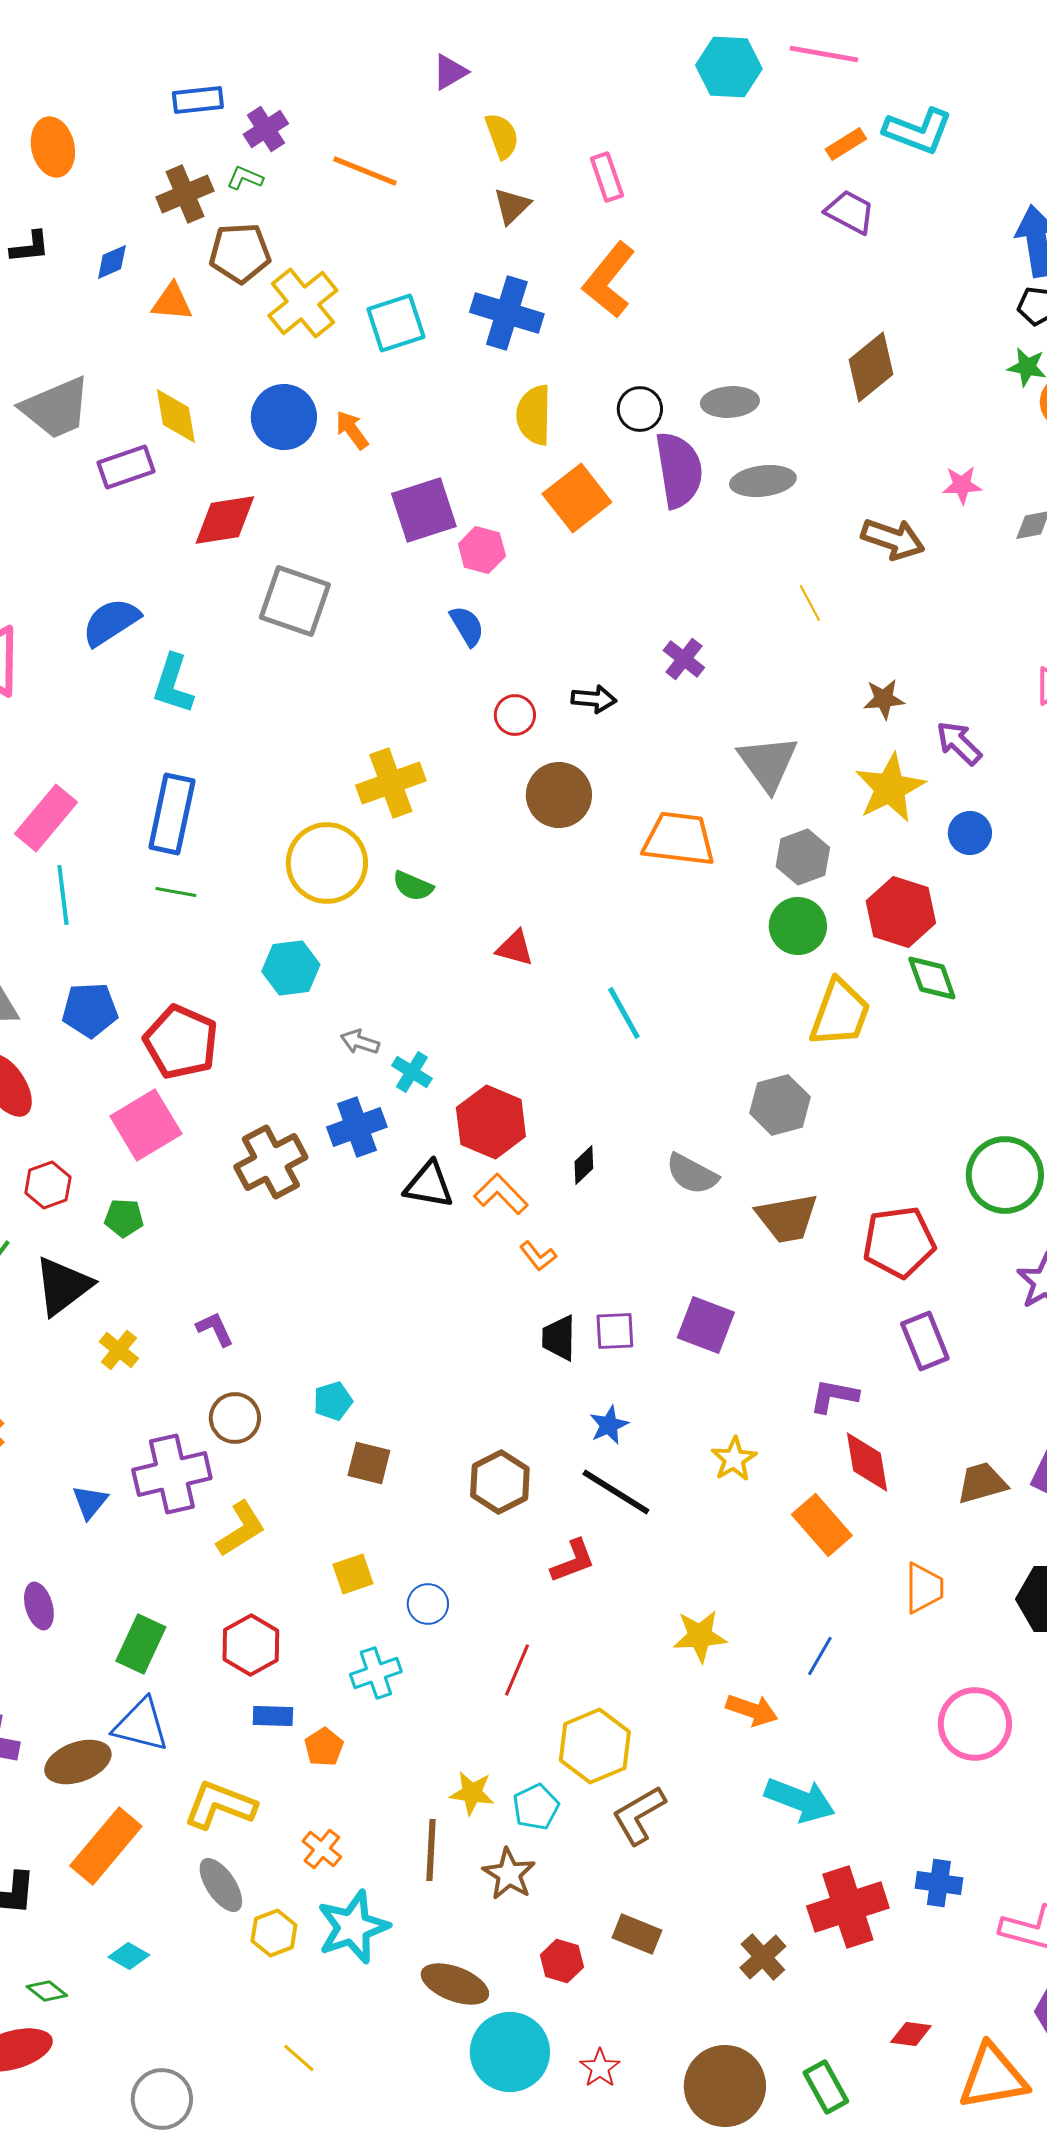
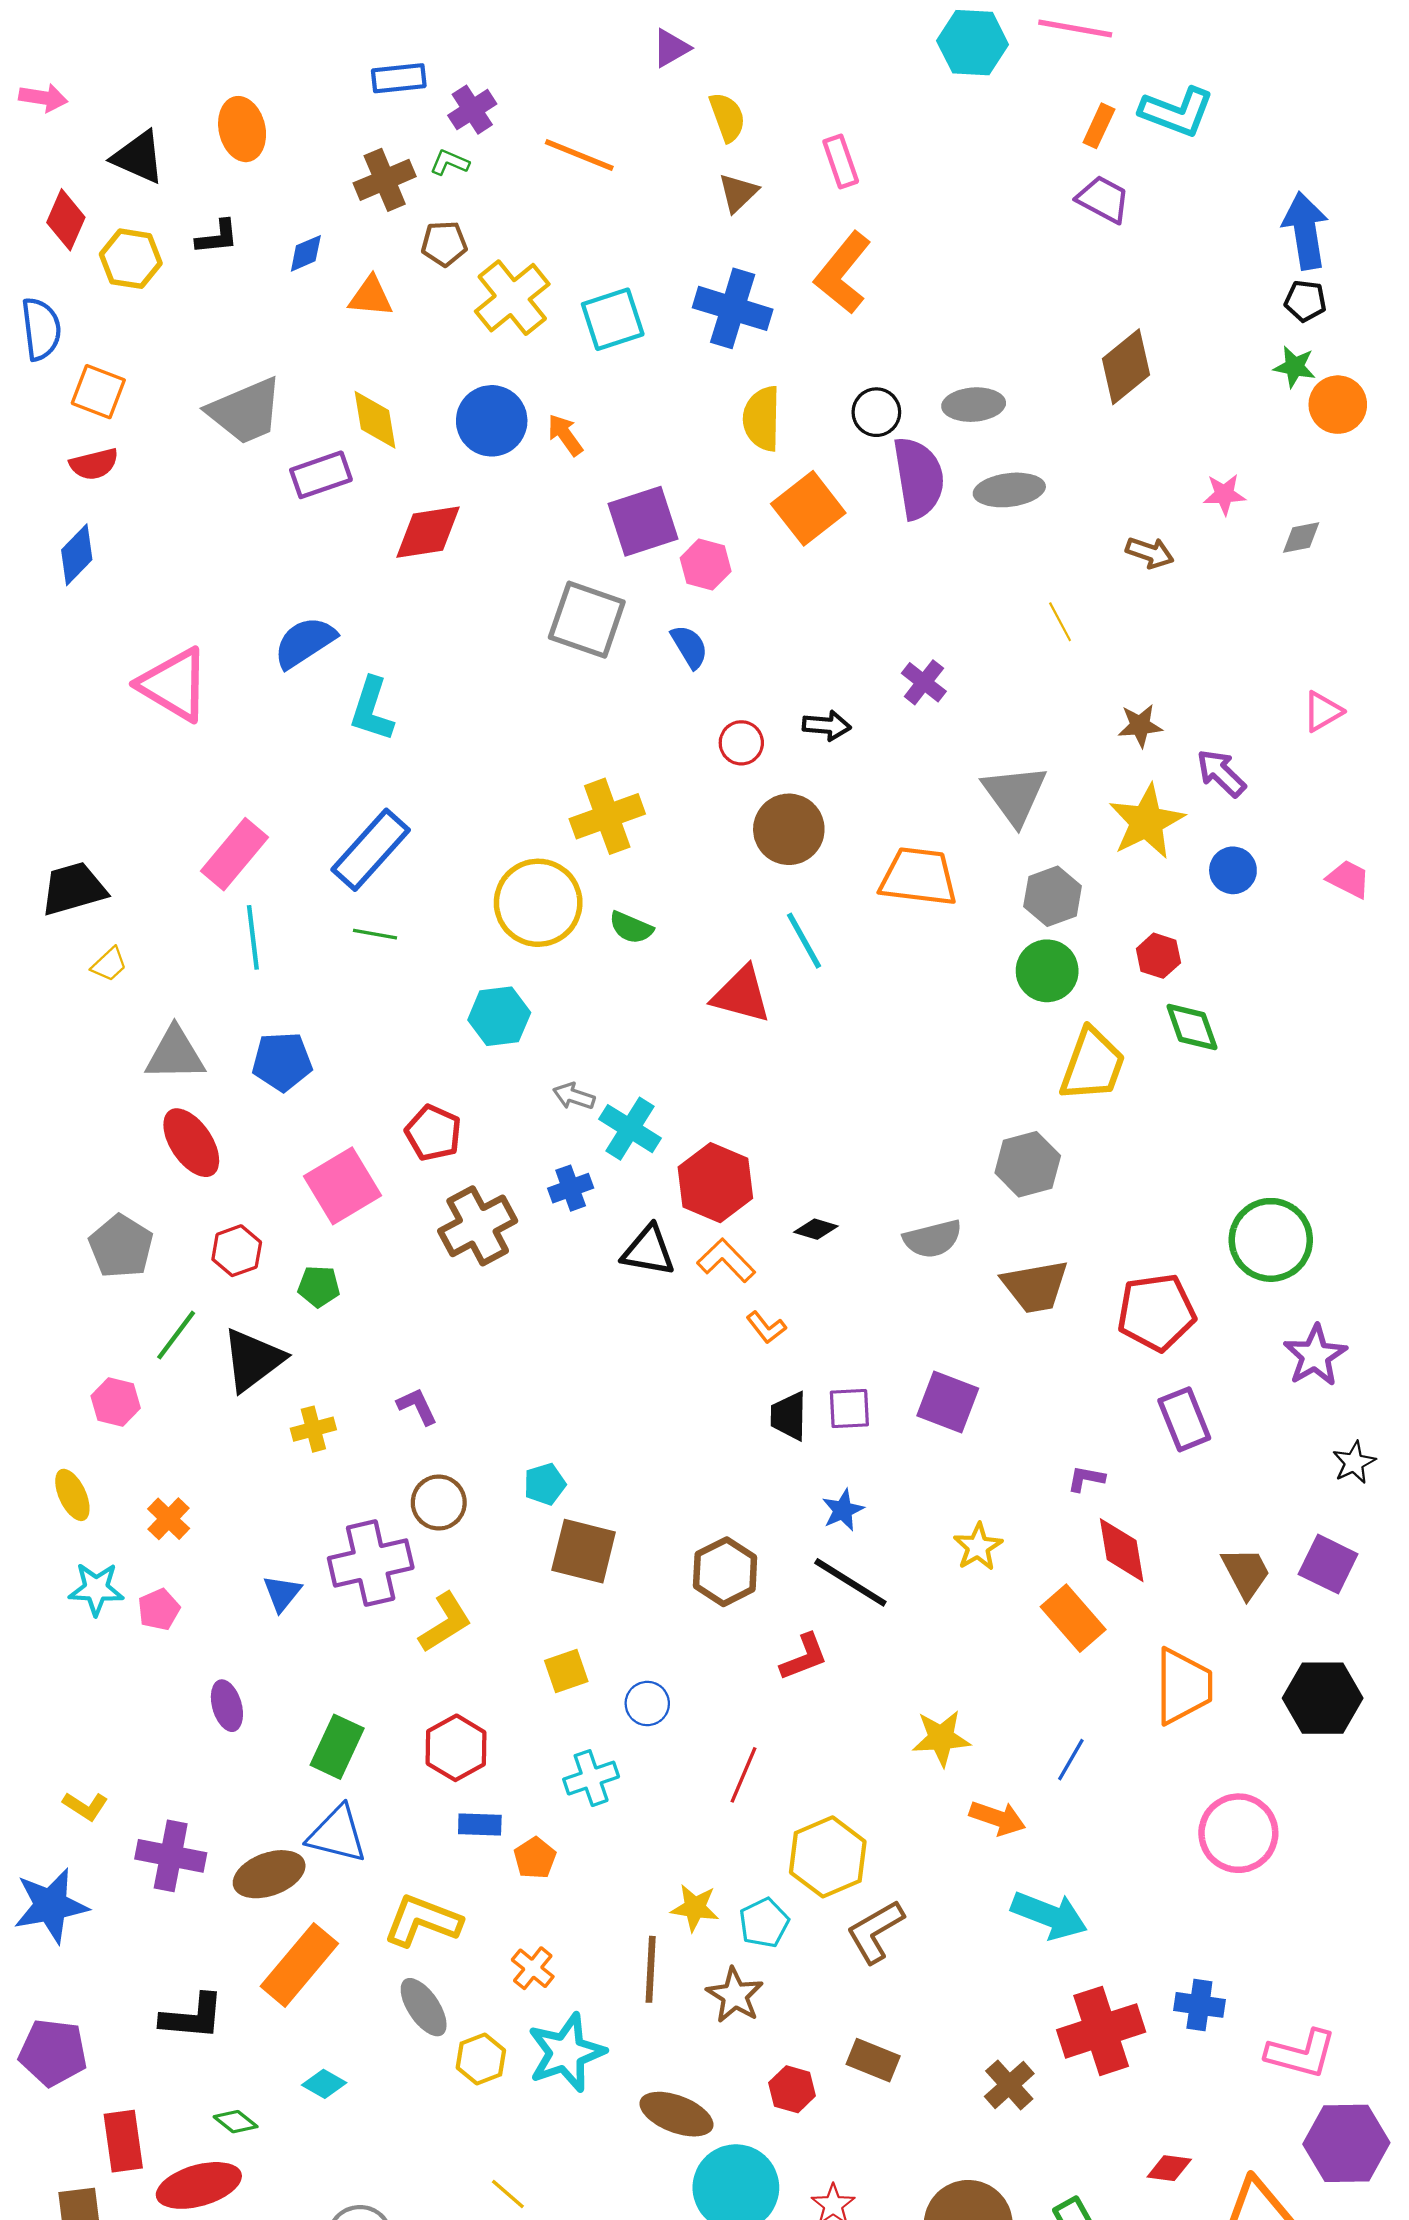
orange rectangle: (846, 144) -> (1099, 126), turned -33
brown pentagon: (240, 253) -> (444, 244), size x0.7
brown arrow: (893, 539) -> (1150, 553), size x0.7
gray square: (295, 601) -> (587, 620), moved
blue rectangle: (172, 814) -> (371, 850), turned 30
red hexagon: (901, 912) -> (1158, 956), size x0.6
red triangle: (515, 948) -> (741, 995), size x1.5
cyan line: (624, 1013) -> (804, 941), moved
red pentagon: (181, 1042) -> (433, 1133), moved, size x0.7
cyan cross: (412, 1072) -> (630, 1129), size x1.4
blue cross: (357, 1127) -> (571, 1188), size x0.7
black diamond: (584, 1165) -> (816, 1229), turned 60
gray semicircle: (692, 1174) -> (933, 1239), turned -42
yellow cross: (119, 1350) -> (313, 1429), turned 36
purple L-shape: (834, 1396) -> (1086, 1479), size x0.7
brown square: (369, 1463) -> (584, 1551), size x1.4
brown trapezoid: (982, 1483) -> (1246, 1573), turned 78
orange trapezoid: (924, 1588) -> (1183, 1686), size x1.4

